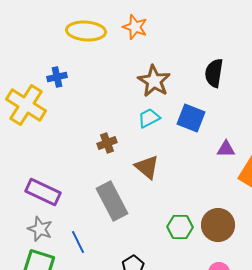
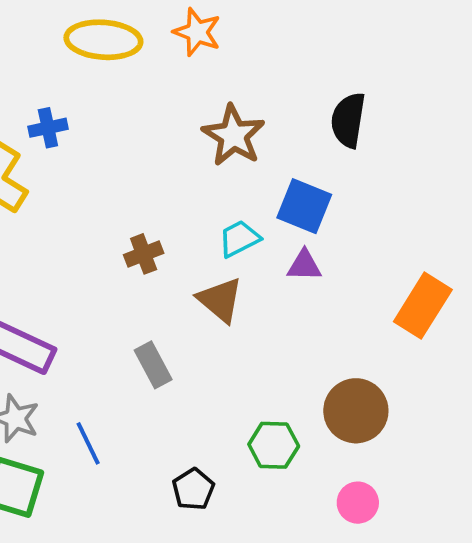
cyan trapezoid: (149, 118) -> (239, 239), moved
purple triangle: (226, 149) -> (304, 265), moved
gray rectangle: (112, 201) -> (153, 365), size x0.6
green hexagon: (180, 227) -> (274, 445), moved

